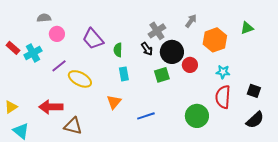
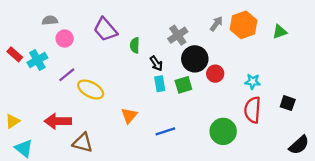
purple trapezoid: (93, 39) -> (105, 29), moved
orange hexagon: (215, 40) -> (244, 25), moved
black arrow: (147, 49) -> (156, 63), moved
green semicircle: (118, 50) -> (135, 45), moved
cyan rectangle: (124, 74) -> (160, 84), moved
black semicircle: (255, 120) -> (299, 145), moved

